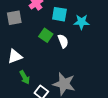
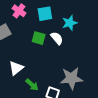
cyan star: (81, 22) -> (70, 23), moved

